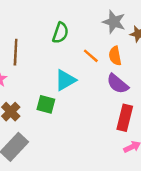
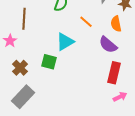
orange semicircle: (115, 56) -> (116, 24), moved

